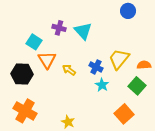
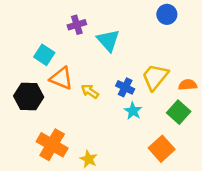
purple cross: (59, 28) -> (77, 25), moved, turned -32
orange triangle: (47, 60) -> (61, 78), turned -36
orange cross: (25, 111) -> (52, 145), moved

